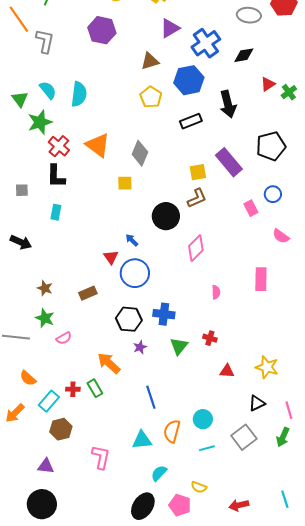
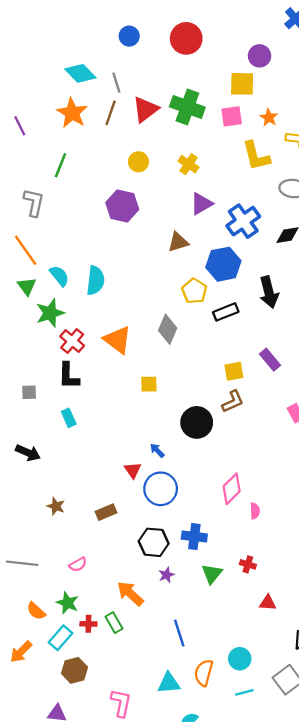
orange line: (19, 19) -> (26, 250), moved
gray L-shape: (45, 41) -> (34, 203), moved
yellow pentagon: (151, 97) -> (194, 291), moved
gray diamond: (140, 153) -> (168, 329), moved
purple rectangle: (229, 162) -> (270, 360), size x0.7
cyan rectangle: (56, 212) -> (69, 418), turned -35
pink diamond: (196, 248) -> (232, 489), moved
green star: (45, 318) -> (67, 603), moved

